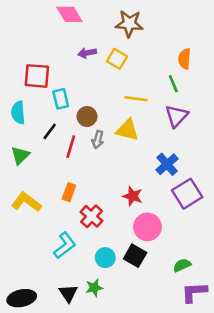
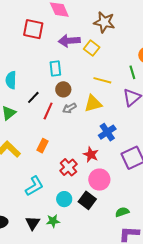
purple arrow: (87, 53) -> (69, 41), size x1.5
red square: (37, 76) -> (33, 29), moved
cyan rectangle: (61, 99) -> (55, 68), moved
yellow triangle: (127, 130) -> (93, 103), turned -36
gray arrow: (98, 140) -> (69, 108), turned 40
blue cross: (167, 164) -> (107, 132), moved
red cross: (91, 216) -> (68, 167), moved

